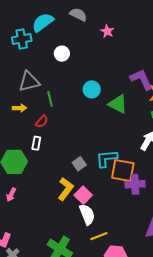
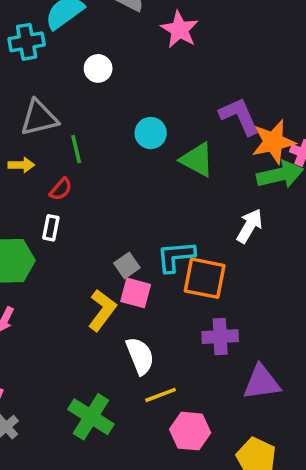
pink star: (107, 31) -> (180, 30), size x1.5
purple cross: (135, 184) -> (220, 337), moved
pink square: (83, 195) -> (136, 293), moved, turned -30

